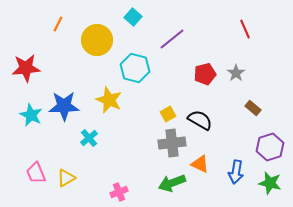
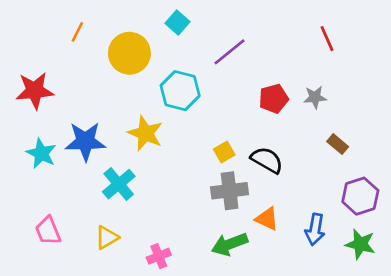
gray star: (236, 73) -> (315, 97), turned 30
cyan cross: (89, 138) -> (119, 184), size x1.4
yellow triangle: (66, 178) -> (107, 237), moved

